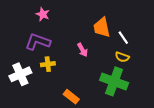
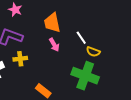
orange trapezoid: (102, 27) -> (52, 23), moved
white line: (123, 38) -> (81, 38), moved

